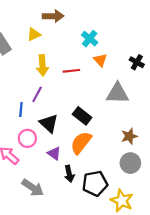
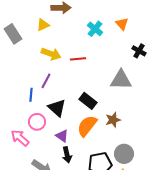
orange triangle: (100, 60) -> (122, 24), moved
yellow arrow: (42, 65) -> (51, 54), turned -66
brown star: (129, 136) -> (113, 120), moved
gray circle: (130, 163) -> (124, 154), moved
black arrow: (69, 174) -> (67, 155), moved

